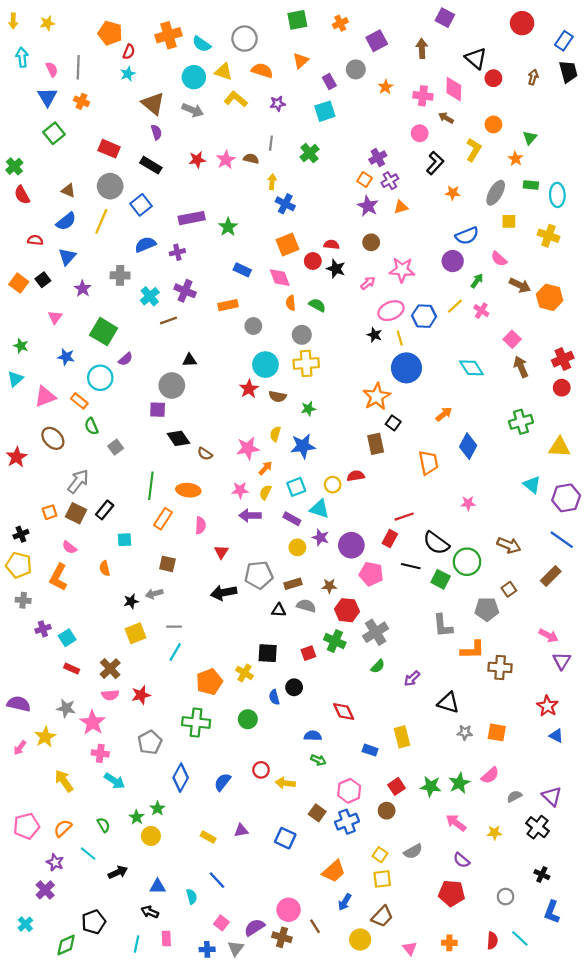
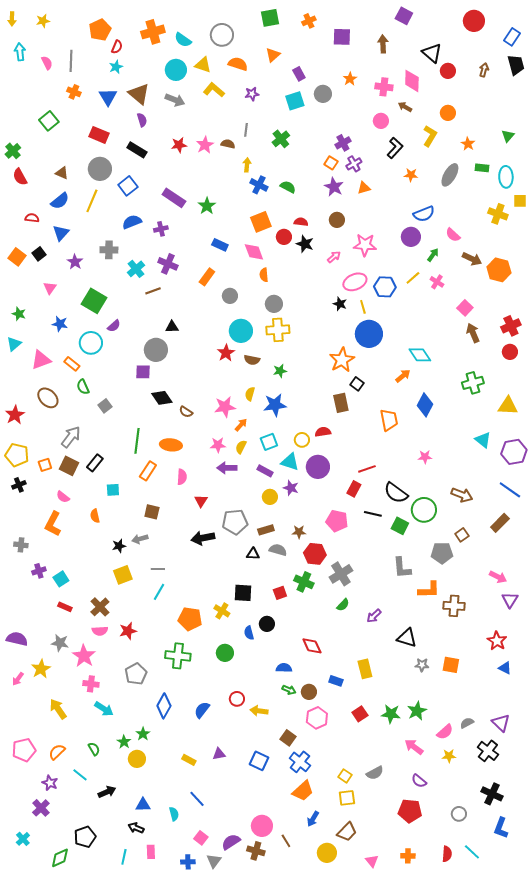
orange pentagon: (110, 33) -> (100, 30), turned 30
purple square: (377, 41) -> (342, 37), turned 30
gray circle: (356, 69) -> (323, 94), moved
blue triangle: (47, 97) -> (108, 97), moved
green triangle: (530, 138) -> (508, 136), moved
purple rectangle: (192, 218) -> (174, 198), turned 45
yellow square: (509, 221) -> (520, 201), moved
orange rectangle: (228, 305) -> (207, 277), turned -42
green semicircle: (317, 305) -> (288, 187), moved
cyan diamond: (471, 368) -> (420, 355), moved
purple circle: (351, 545) -> (318, 467), moved
yellow pentagon: (19, 565) -> (17, 455), moved
orange pentagon: (209, 682) -> (190, 619), turned 30
pink semicircle: (490, 775) -> (445, 732), moved
brown circle: (387, 811) -> (309, 692), moved
blue cross: (347, 822) -> (300, 762), moved, turned -30
black cross: (542, 875) -> (492, 794), size x1.5

